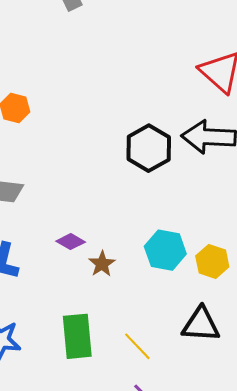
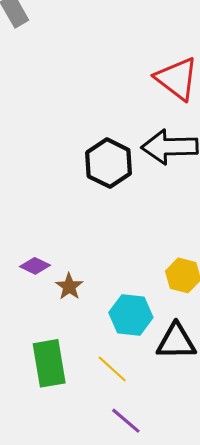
cyan hexagon: (165, 250) -> (131, 315), moved

